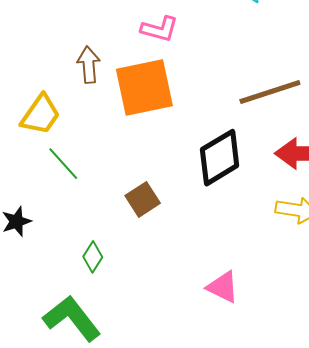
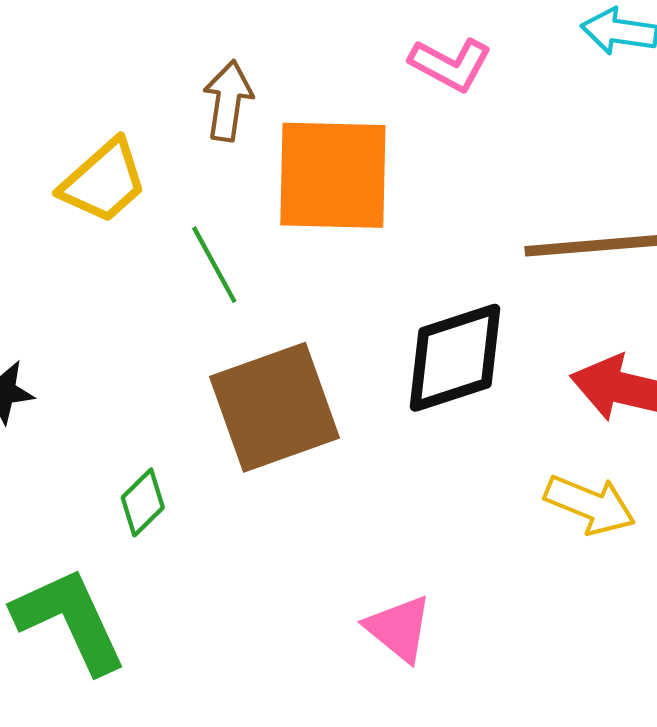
pink L-shape: (160, 29) -> (451, 64), moved
green line: (63, 164) -> (214, 265), moved
brown square: (143, 199) -> (275, 407), size x1.8

